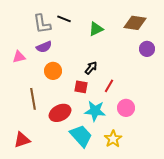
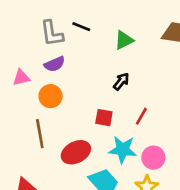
black arrow: (91, 68) -> (121, 81), moved
orange circle: (53, 71) -> (51, 96), moved
pink circle: (126, 108) -> (153, 158), moved

